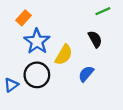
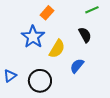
orange rectangle: (23, 18) -> (47, 13), moved
black circle: (37, 75) -> (40, 81), moved

